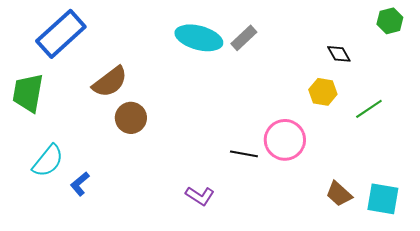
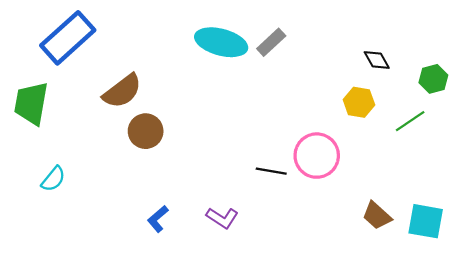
green hexagon: (390, 21) -> (433, 79), moved
cyan semicircle: (48, 161) -> (53, 179), size x0.7
blue L-shape: (80, 184) -> (158, 219), moved

